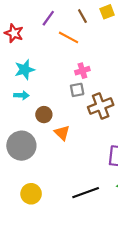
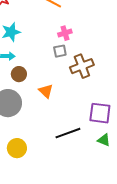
brown circle: (44, 115) -> (19, 74), moved
black line: (86, 193) -> (68, 133), moved

